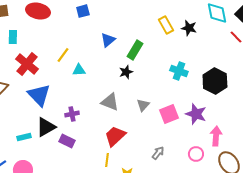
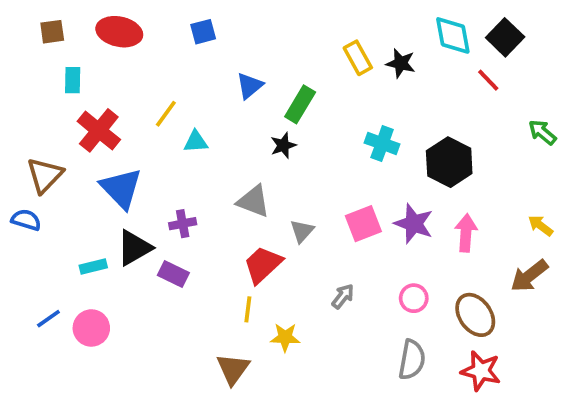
gray triangle: (143, 105) -> (302, 231), moved
pink arrow: (216, 136) -> (466, 233), moved

